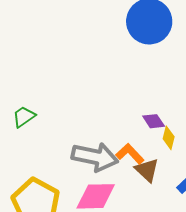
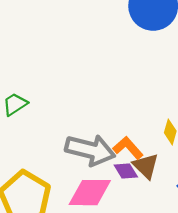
purple diamond: (154, 121) -> (126, 171), moved

